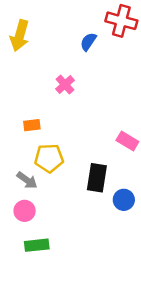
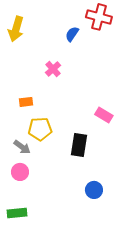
blue circle: (124, 200) -> (94, 190), moved
green rectangle: (37, 245) -> (17, 213), moved

